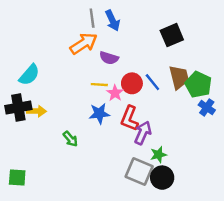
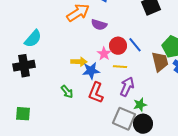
brown trapezoid: (179, 77) -> (160, 62), moved
yellow line: (99, 85) -> (120, 67), moved
yellow arrow: (37, 111) -> (79, 62), moved
red L-shape: (130, 118) -> (96, 93), moved
green square: (17, 178) -> (23, 114), moved

